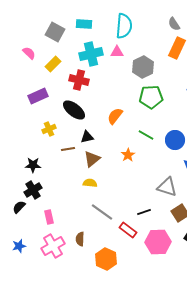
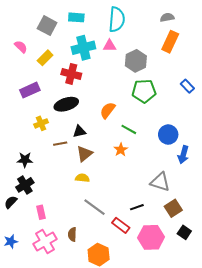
gray semicircle: (174, 24) -> (167, 17), turned 112
black ellipse: (74, 110) -> (66, 104), turned -55
green line: (146, 135) -> (129, 129), moved

